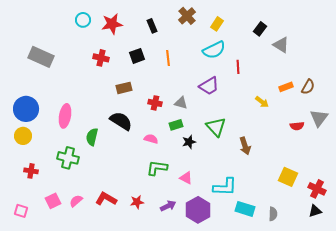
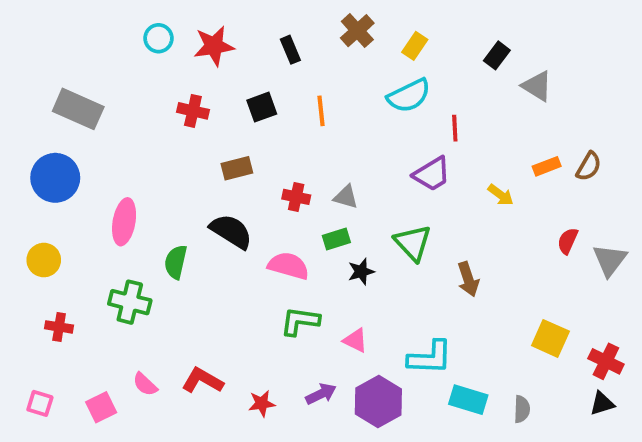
purple trapezoid: (209, 86) -> (432, 174), moved
blue circle: (26, 109) -> (55, 178), moved
gray triangle: (319, 118) -> (610, 260), moved
red semicircle: (297, 126) -> (568, 241), turned 120
pink semicircle: (151, 139) -> (288, 266), size x1.5
pink square: (53, 201) -> (101, 407), moved
pink semicircle: (76, 201) -> (145, 384), turned -96
red star: (137, 202) -> (262, 403), moved

